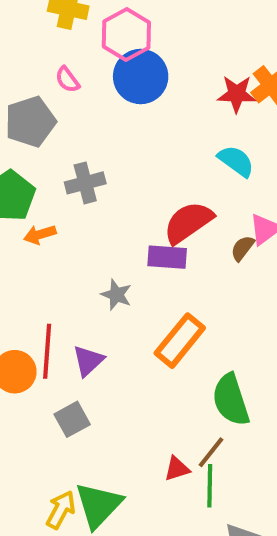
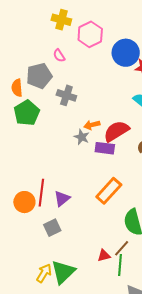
blue circle: (141, 77) -> (126, 53), moved
gray cross: (85, 183) -> (66, 95), moved, turned 30
orange arrow: (40, 234) -> (92, 125), moved
gray star: (116, 295) -> (82, 137), moved

